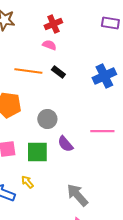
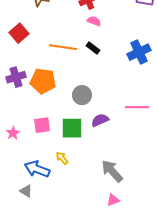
pink semicircle: (49, 45) -> (94, 21), moved
purple semicircle: (65, 144) -> (100, 120), turned 108

